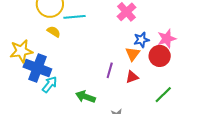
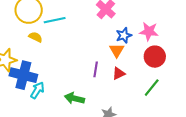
pink star: (167, 39) -> (149, 31), turned 30
red circle: (160, 56) -> (155, 57), moved

